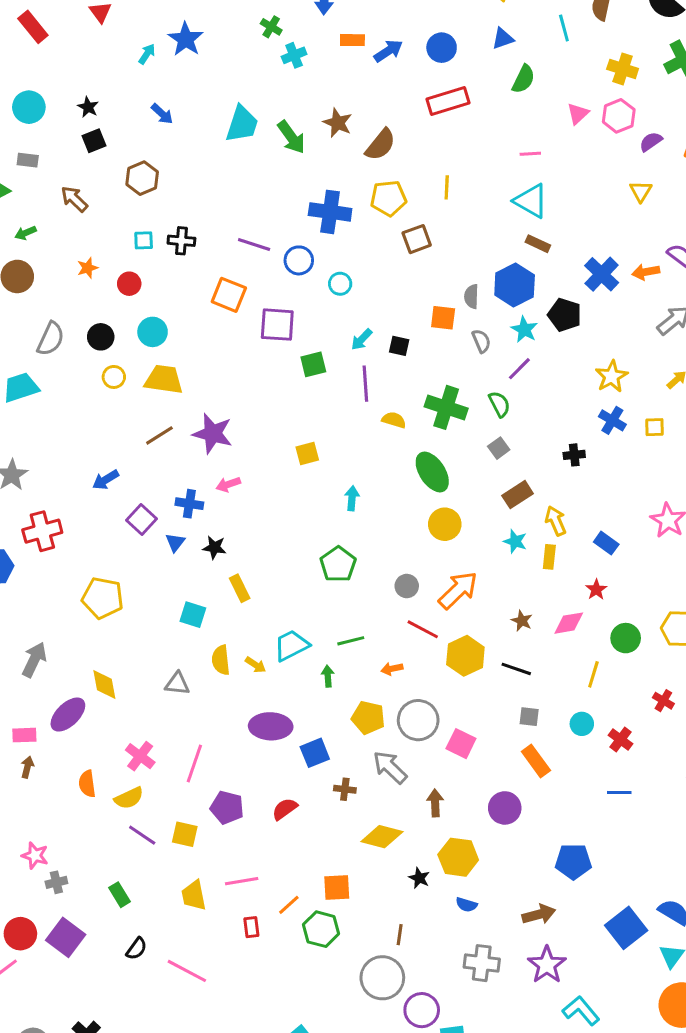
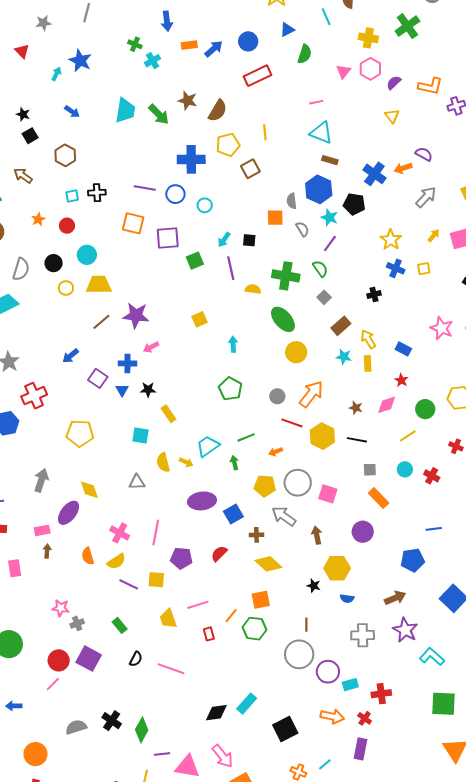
yellow line: (593, 674) -> (408, 436), turned 48
blue line: (619, 793) -> (434, 529), moved
yellow diamond: (382, 837) -> (268, 564), moved, turned 36

